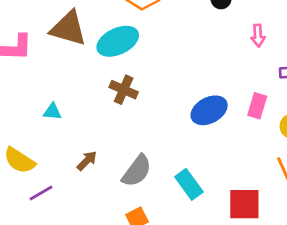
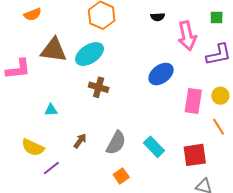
pink arrow: (258, 36) -> (187, 36), size x1.8
pink rectangle: (257, 106) -> (193, 101), moved, size x1.4
blue ellipse: (209, 110) -> (161, 74), moved

